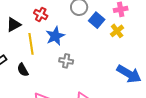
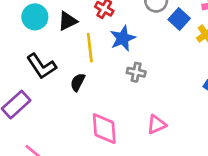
black semicircle: (23, 70) -> (78, 82), turned 56

